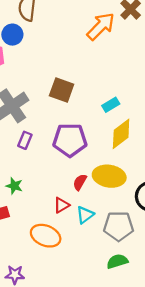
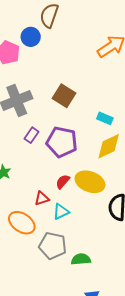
cyan rectangle: (111, 105) -> (105, 118), turned 42
purple rectangle: (25, 140) -> (31, 135), moved
gray pentagon: (119, 226) -> (53, 246), moved

